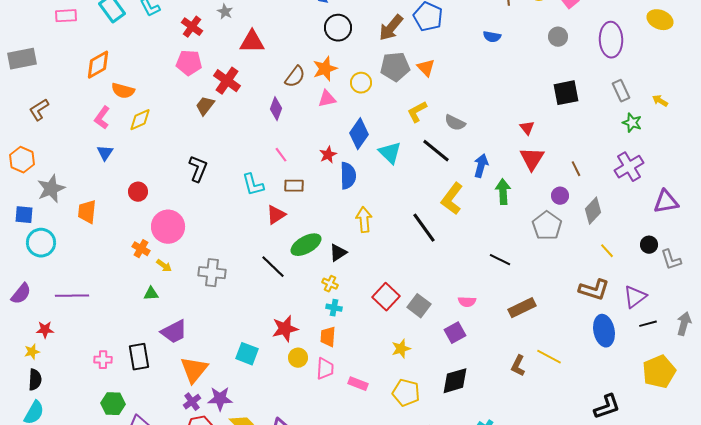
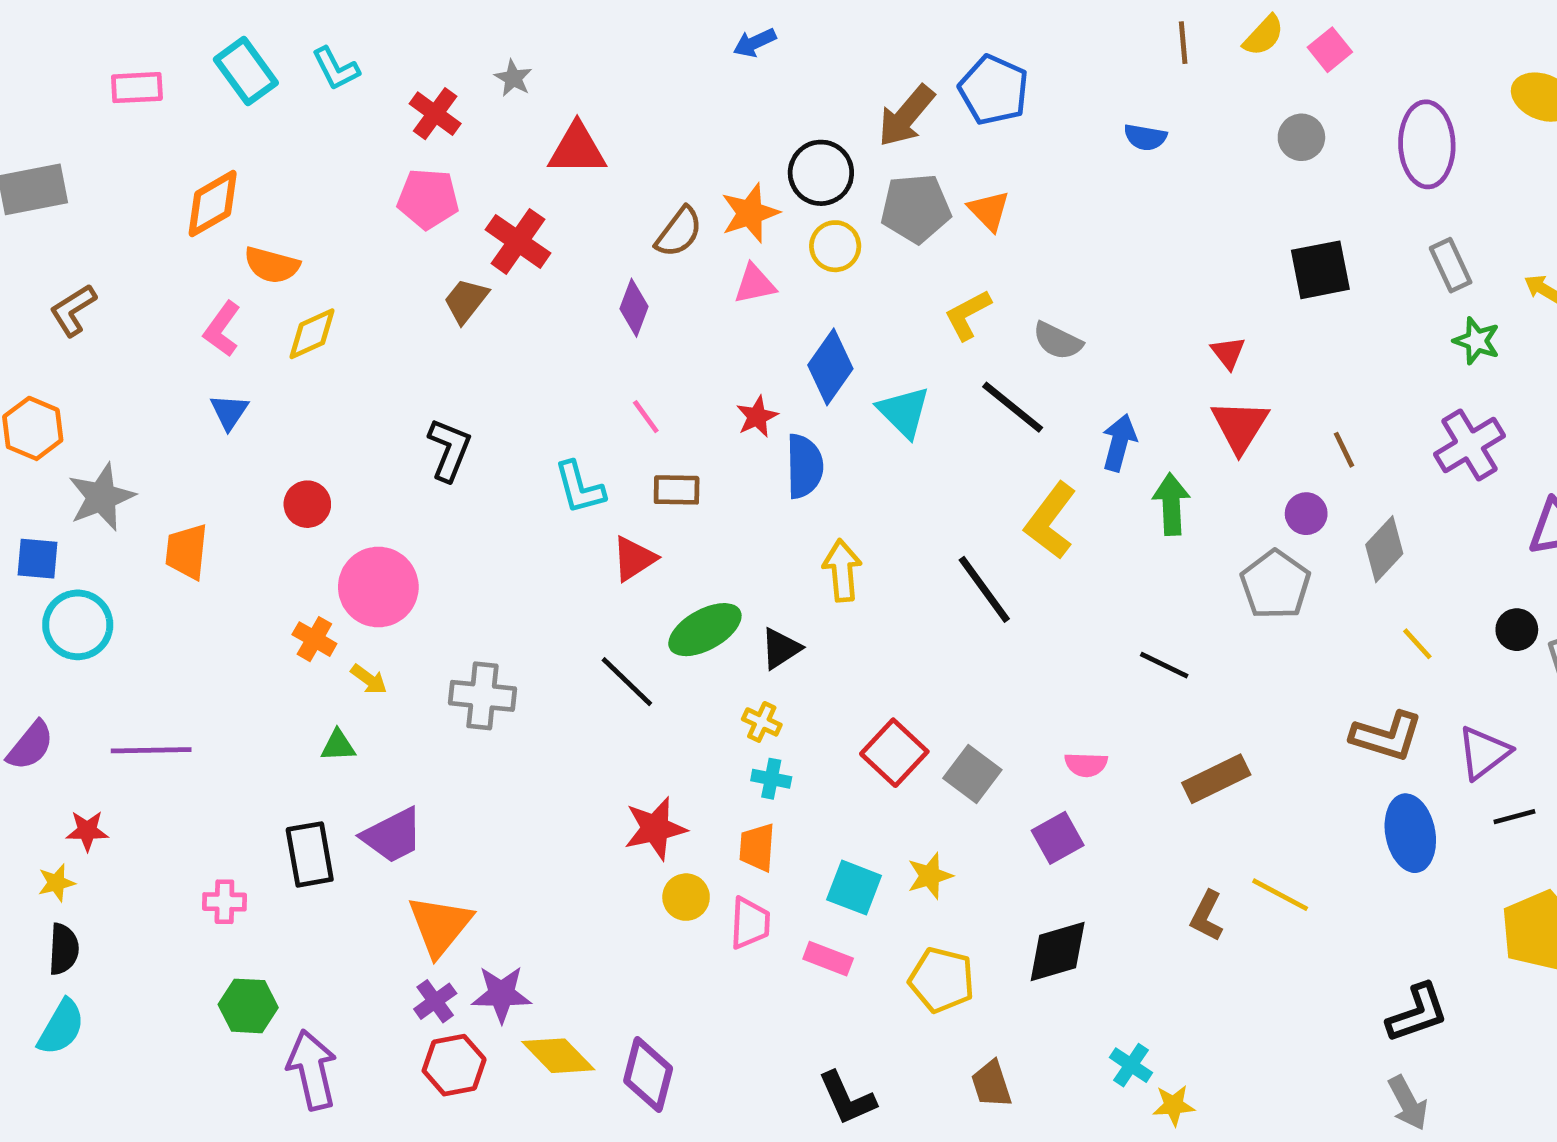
black circle: (338, 28) -> (821, 173), moved
cyan square: (247, 354) -> (854, 888), moved
black rectangle: (139, 357) -> (310, 854), moved

